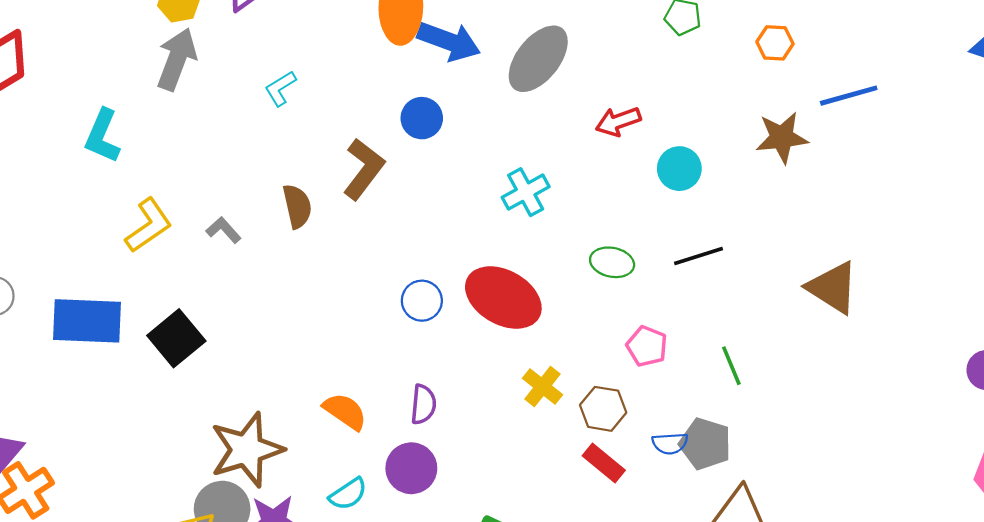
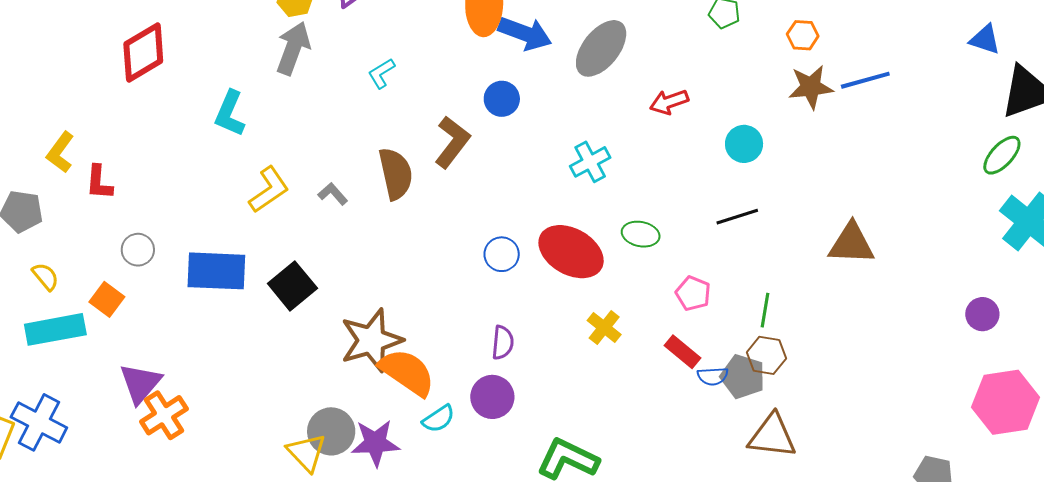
brown star: (782, 138) -> (811, 87), moved
cyan circle: (679, 169) -> (744, 144), moved
brown semicircle: (297, 206) -> (396, 174), size x1.4
green ellipse: (612, 262) -> (641, 234), moved
brown triangle: (833, 288) -> (852, 244), turned -30
green line: (731, 366) -> (765, 310), turned 32
brown hexagon: (603, 409) -> (766, 355), moved
orange semicircle: (345, 411) -> (407, 372), moved, size x1.5
brown star: (247, 450) -> (371, 340), moved
red rectangle: (604, 463) -> (683, 352), moved

